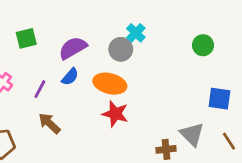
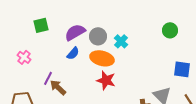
cyan cross: (136, 33) -> (121, 41), moved
gray circle: (121, 49) -> (98, 36), moved
purple line: (40, 89) -> (48, 78), moved

